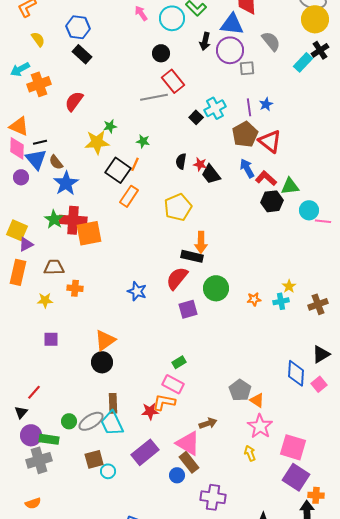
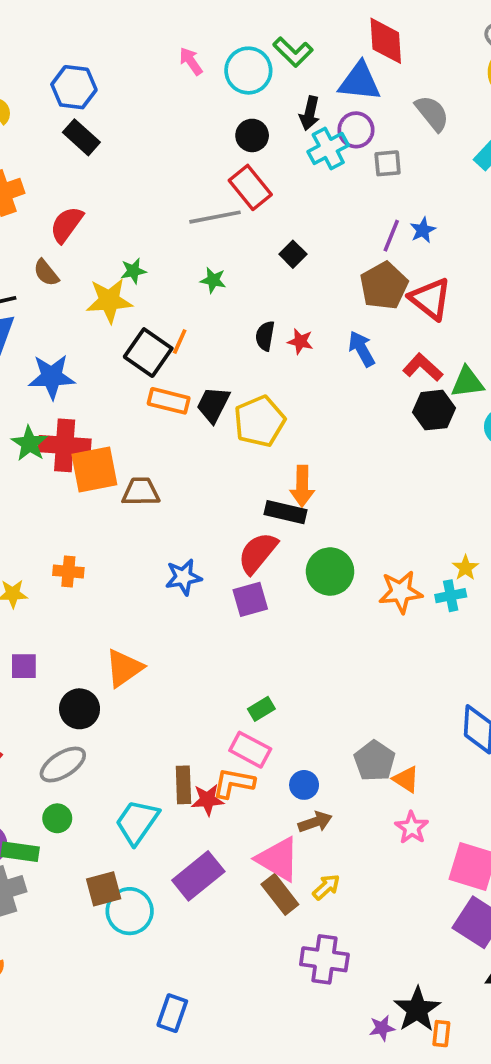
purple circle: (230, 50) -> (356, 130), size x0.7
black circle: (161, 53) -> (252, 135), moved
purple line: (249, 107) -> (391, 236), turned 30
cyan cross: (215, 108) -> (328, 148), moved
green star: (143, 141) -> (213, 280), moved
brown semicircle: (56, 162) -> (46, 273), moved
blue arrow: (247, 168) -> (362, 349), moved
black trapezoid: (211, 174) -> (213, 405), moved, turned 65
blue star: (66, 183) -> (52, 377), turned 30
orange rectangle: (129, 196) -> (169, 401), turned 70
brown trapezoid: (54, 267) -> (141, 492), moved
blue star: (137, 291) -> (183, 577), turned -30
orange star: (254, 299) -> (401, 592), size x1.6
purple square: (188, 309) -> (250, 599), moved
black circle: (102, 362) -> (80, 709), moved
brown rectangle: (113, 403) -> (183, 785), moved
gray ellipse: (91, 421) -> (63, 765), moved
cyan trapezoid: (112, 423) -> (137, 822), turned 60
pink star: (260, 426) -> (412, 828), size x0.7
yellow arrow: (250, 453) -> (326, 887), moved, turned 70
cyan circle: (108, 471) -> (130, 911), size x1.6
blue circle: (177, 475) -> (304, 785), moved

